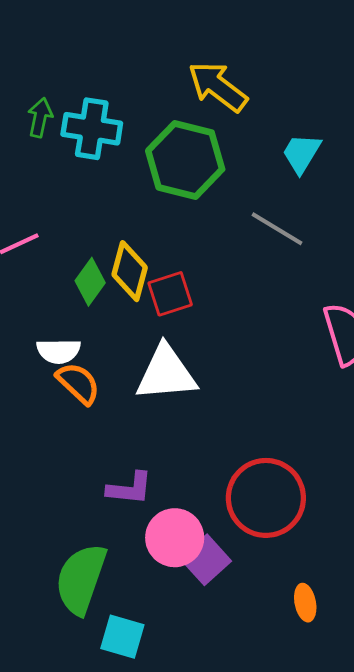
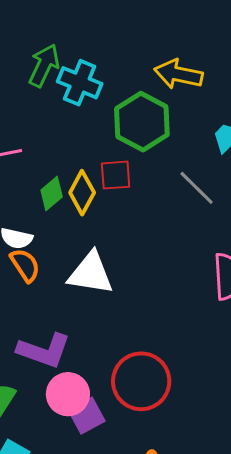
yellow arrow: (218, 87) -> (178, 74), turned -39
green arrow: (40, 118) -> (44, 65), size x1.5
red square: (170, 294) -> (116, 175), moved
purple L-shape: (130, 488) -> (44, 350), size x1.5

